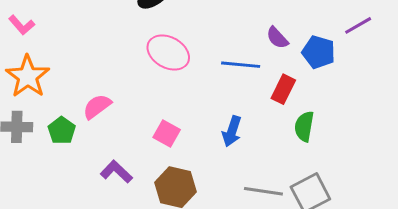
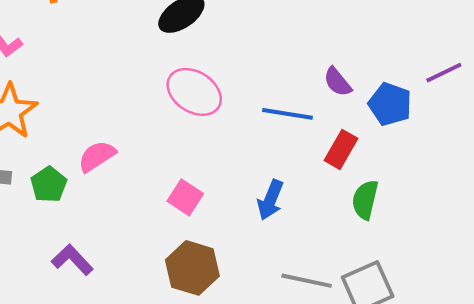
purple L-shape: (116, 172) -> (72, 260), moved

